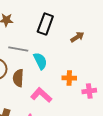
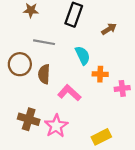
cyan semicircle: (40, 61) -> (83, 55), moved

